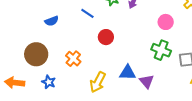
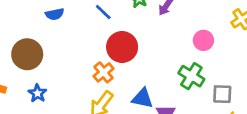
red circle: (106, 37) -> (122, 47), size x1.5
orange cross: (73, 59) -> (104, 72), moved

